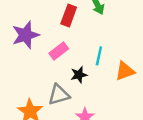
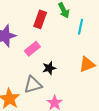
cyan line: (99, 56) -> (80, 27), moved

